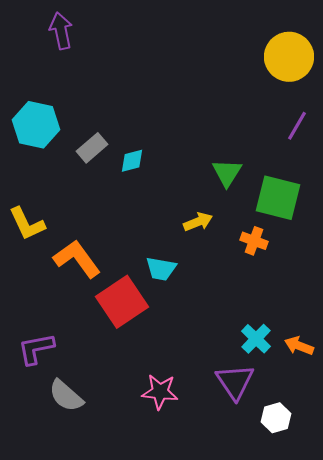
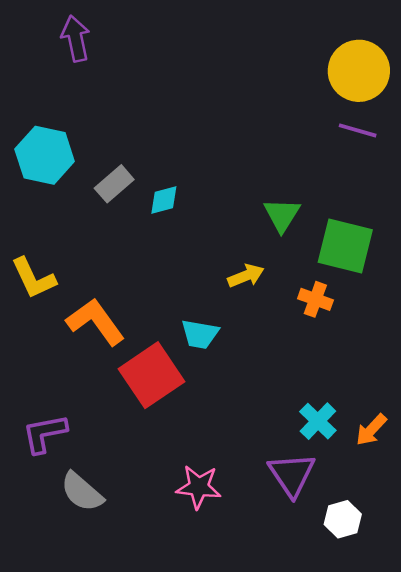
purple line: (297, 126) -> (358, 130), moved, turned 76
orange arrow: (299, 346) -> (371, 430), turned -68

